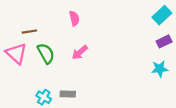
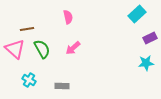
cyan rectangle: (162, 15) -> (137, 14), moved
cyan cross: (44, 97) -> (29, 80), moved

